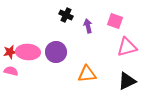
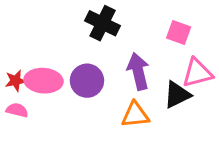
black cross: (66, 15) -> (103, 23), size x1.5
purple arrow: (88, 26) -> (138, 71), moved, size x1.6
black triangle: (127, 81) -> (177, 95), moved

